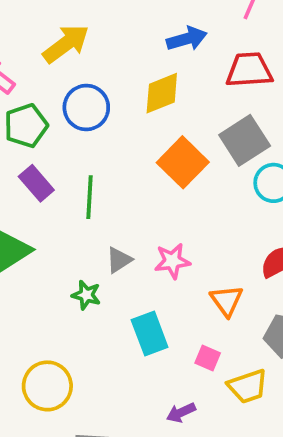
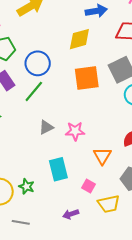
blue circle: (86, 108) -> (38, 63), moved
orange square: (183, 162) -> (87, 78), turned 32
green line: (89, 197) -> (34, 91), turned 30
green star: (86, 295) -> (27, 186), moved

